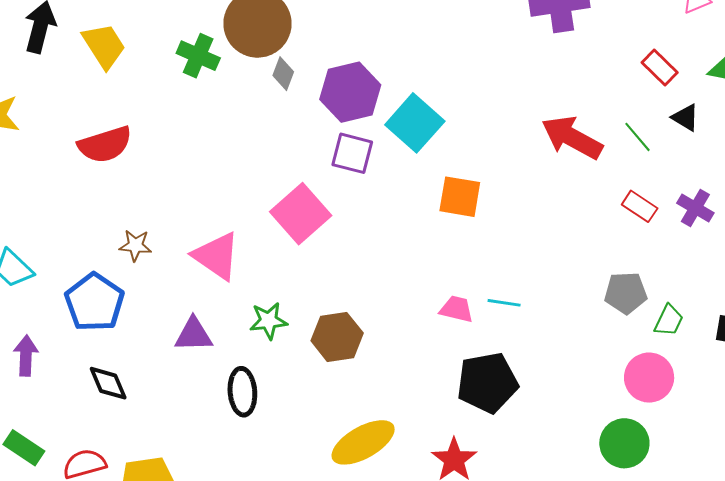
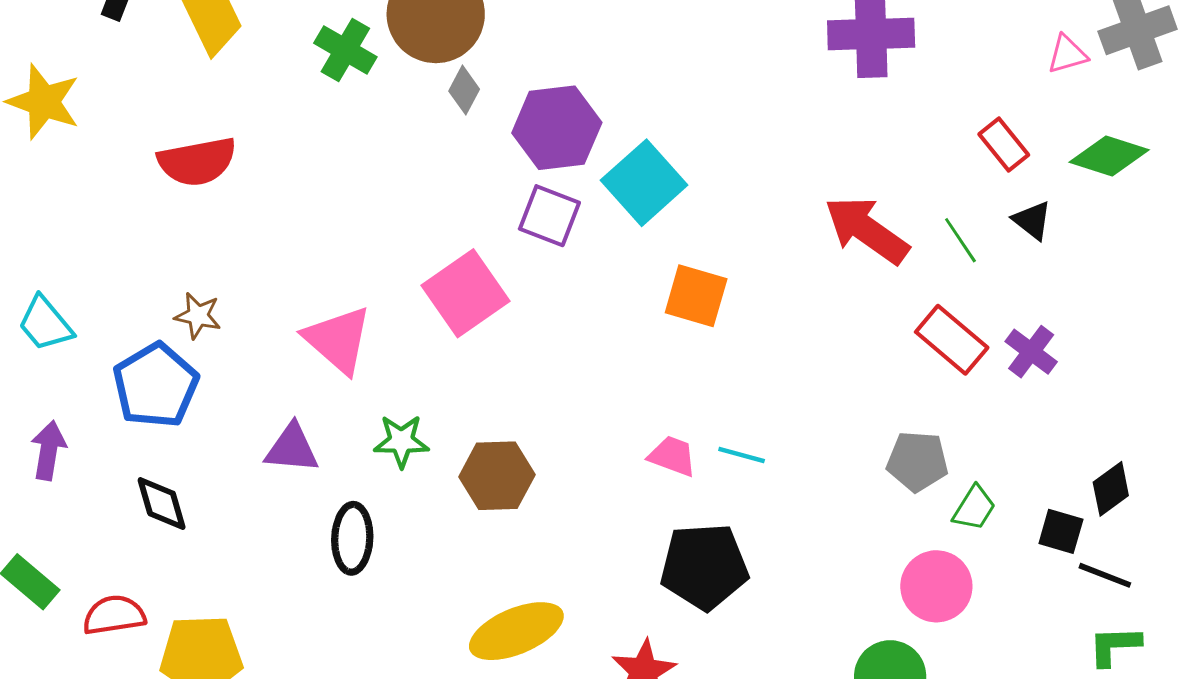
red rectangle: (640, 206) -> (952, 340), size x1.4
brown star: (135, 245) -> (198, 316), moved

